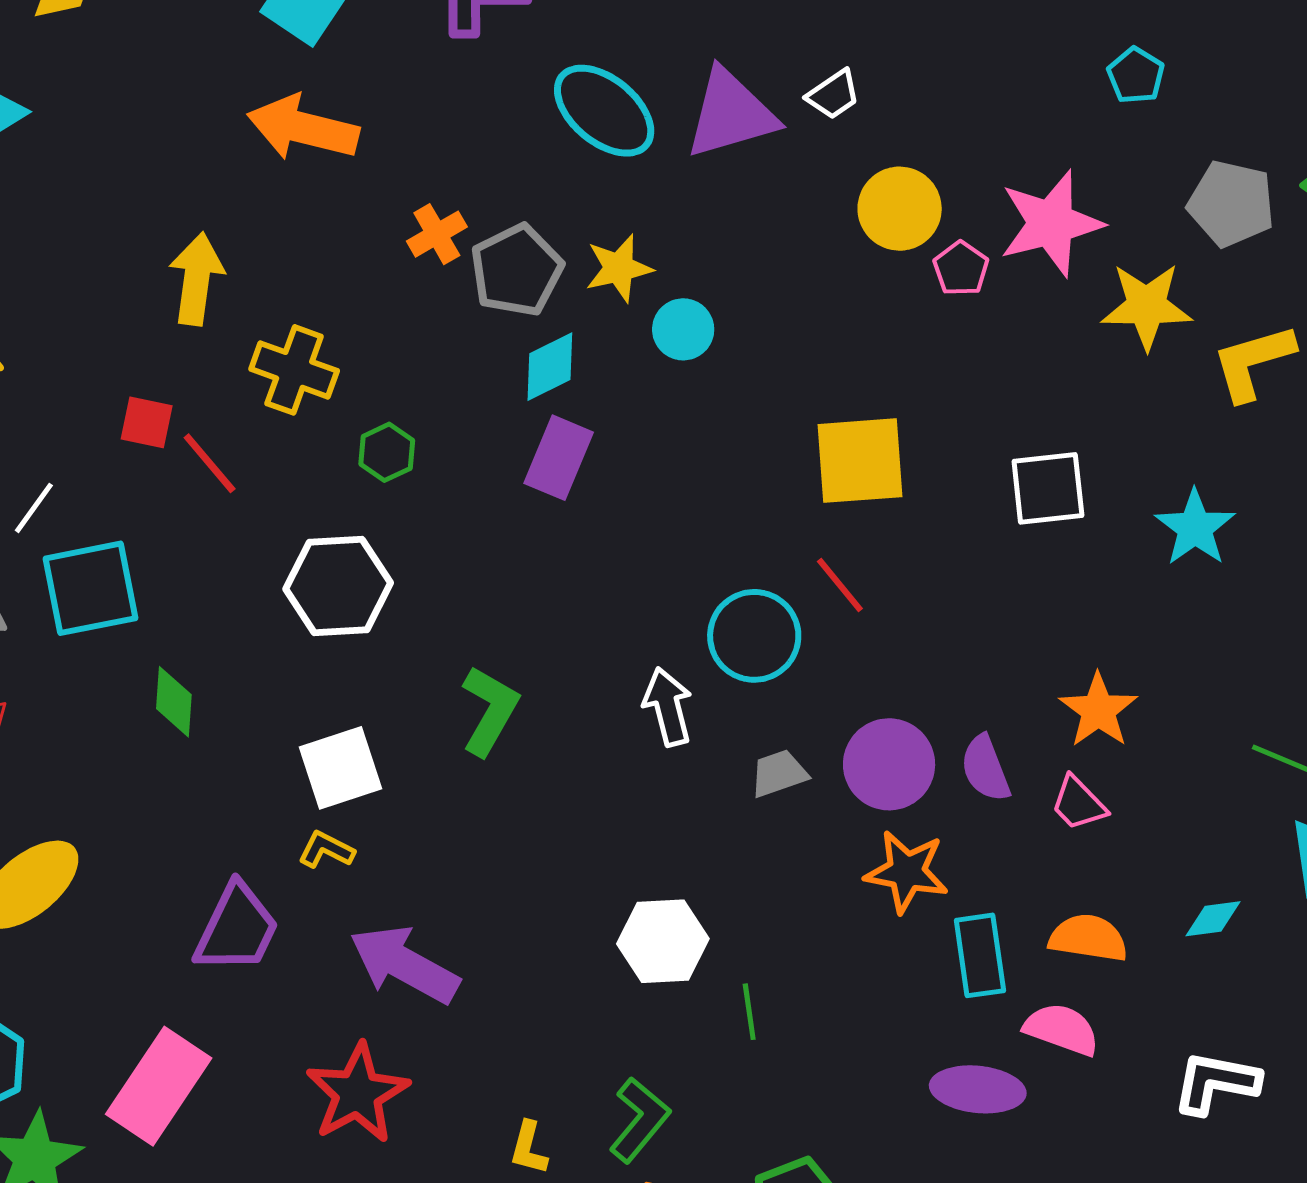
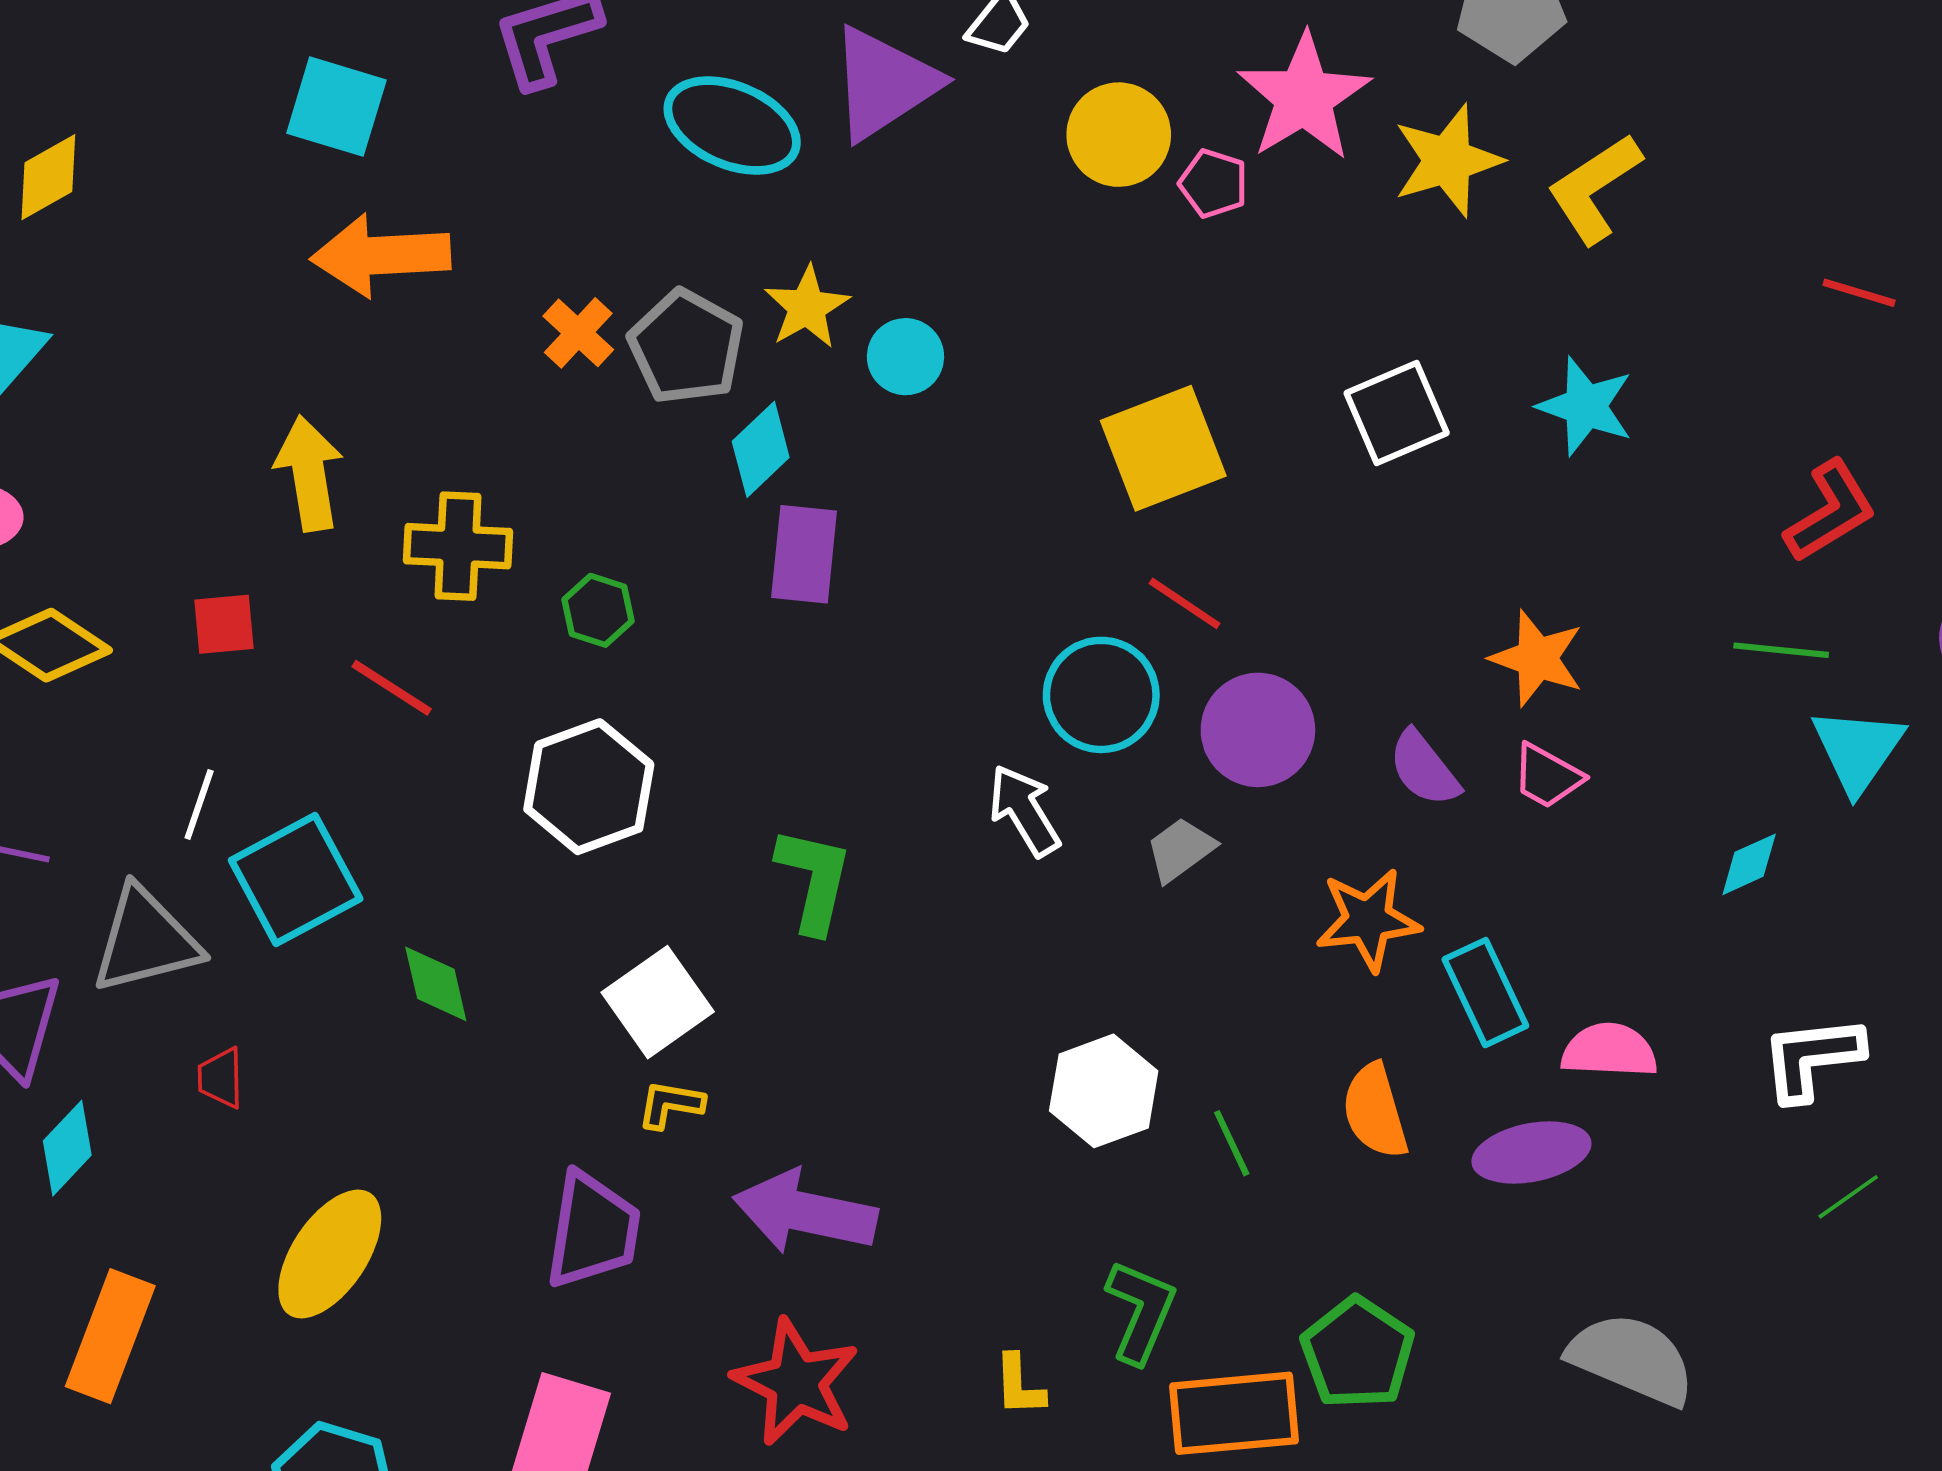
red square: (147, 422) -> (224, 624), moved
purple circle: (889, 764) -> (1258, 730), moved
orange semicircle: (1088, 938) -> (1375, 1111), moved, turned -98

